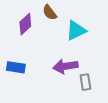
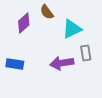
gray rectangle: (85, 82) -> (86, 53), moved

